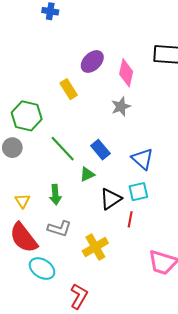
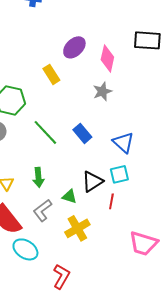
green triangle: (87, 174) -> (69, 196), moved, turned 42
gray L-shape: (59, 229) -> (42, 210), turned 125

